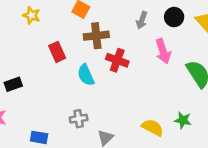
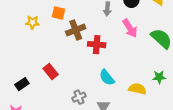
yellow star: (32, 15) -> (32, 22), moved
red rectangle: (57, 52) -> (51, 71), moved
cyan semicircle: (86, 75) -> (107, 78), moved

